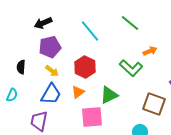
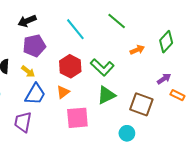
green L-shape: (131, 68) -> (102, 67), moved
yellow arrow: (52, 71) -> (28, 71), moved
green triangle: (109, 95) -> (106, 95), moved

